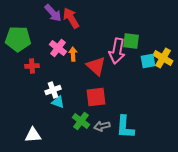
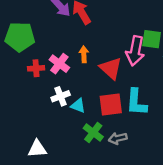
pink cross: (58, 48) -> (59, 64), moved
cyan triangle: (58, 102) -> (78, 106), moved
cyan L-shape: (125, 127) -> (136, 102), moved

